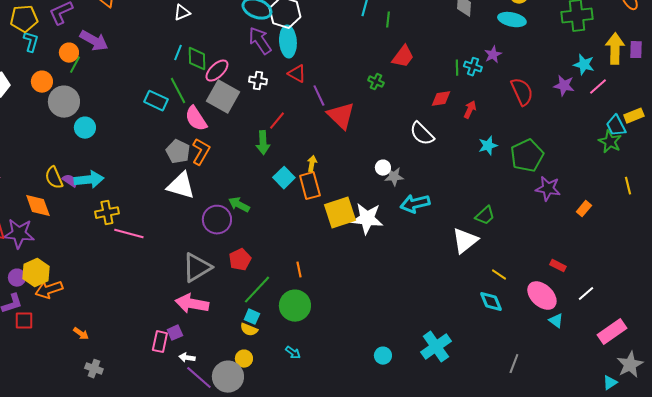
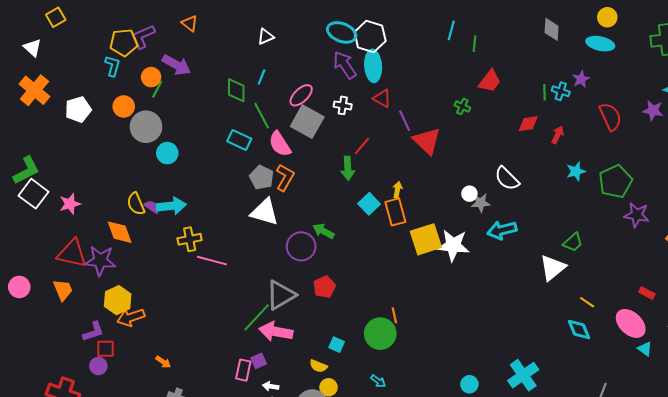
yellow pentagon: (24, 19) -> (124, 43), moved
green diamond: (197, 59) -> (236, 90), moved
cyan rectangle: (156, 101) -> (239, 140), moved
white semicircle: (422, 134) -> (507, 178), moved
orange line: (299, 270) -> (394, 315), moved
purple circle: (17, 278) -> (98, 366), moved
green line: (257, 290) -> (257, 317), moved
yellow semicircle: (249, 330) -> (318, 366), moved

